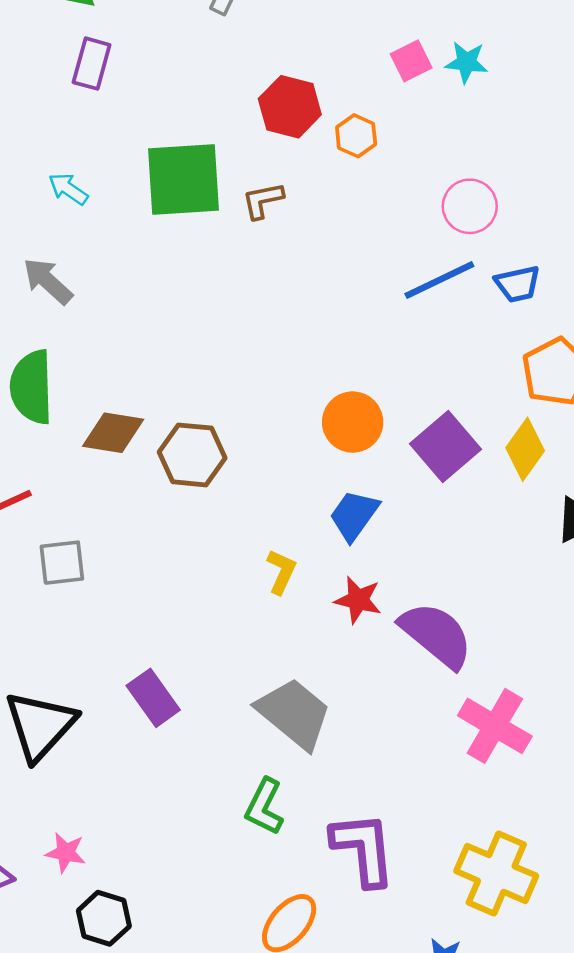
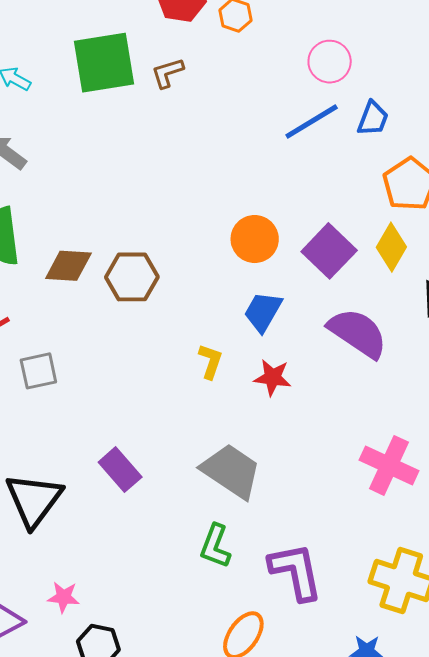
blue trapezoid: (518, 284) -> (373, 119), turned -51
purple semicircle: (436, 635) -> (358, 333), moved

